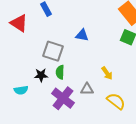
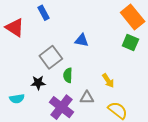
gray square: (53, 51) -> (51, 57), turned 35
green semicircle: (60, 72) -> (68, 75), moved

